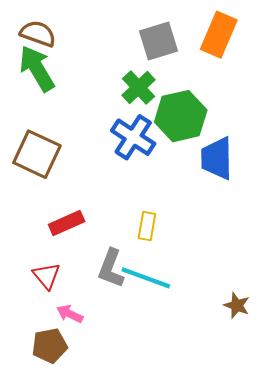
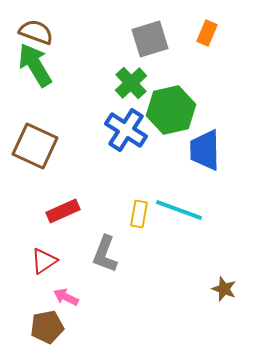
orange rectangle: (219, 35) -> (207, 33), size x0.6
red triangle: (46, 276) -> (44, 261), turned 36
cyan line: (146, 278) -> (179, 210), moved

